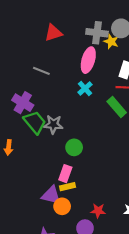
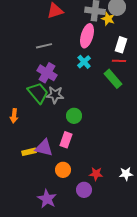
gray line: (41, 71) -> (44, 46), turned -35
purple cross: (23, 103) -> (47, 73), moved
yellow rectangle: (68, 187) -> (29, 152), moved
purple triangle: (51, 195) -> (44, 148), moved

